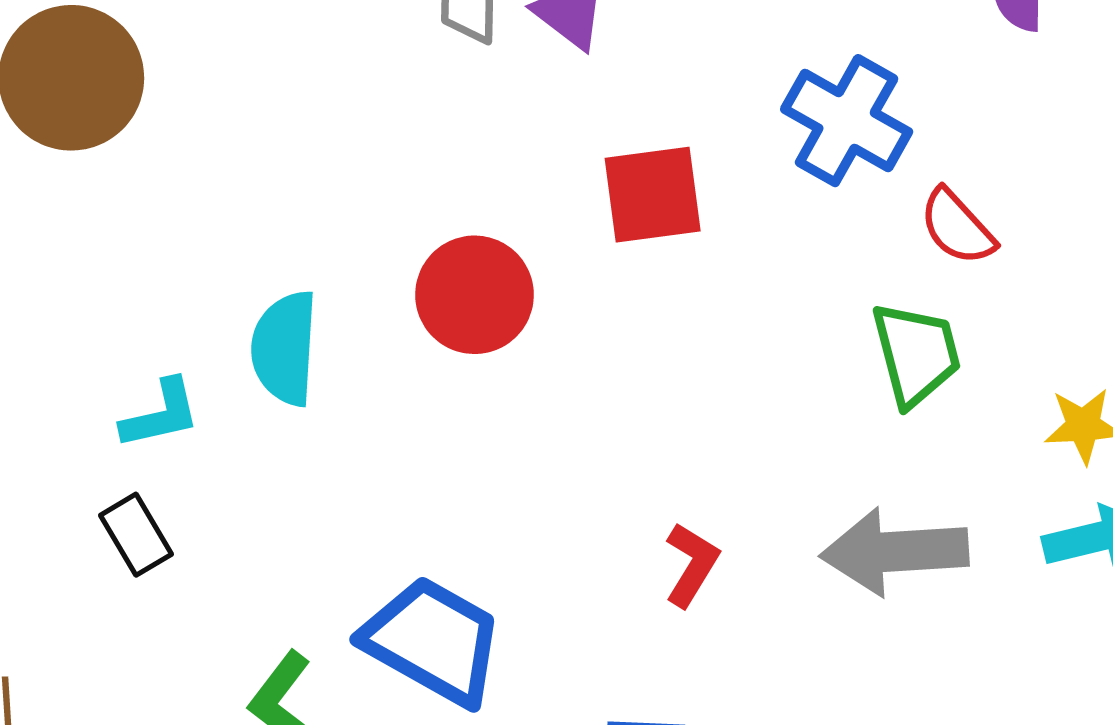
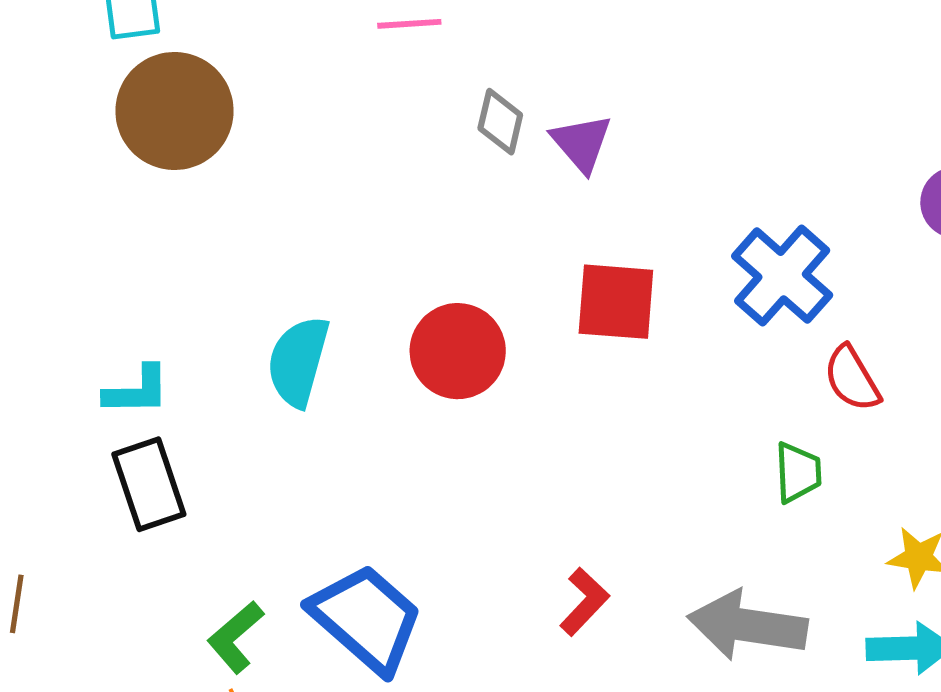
green trapezoid: (916, 354) -> (798, 472), size x0.7
cyan L-shape: (161, 414) -> (137, 391), moved
black rectangle: (136, 535) -> (149, 484), size x1.4

